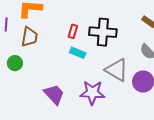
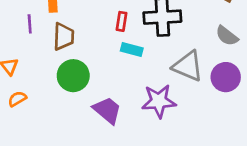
green circle: (15, 63) -> (73, 76), moved, size x1.5

